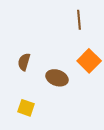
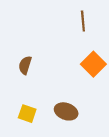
brown ellipse: (57, 78) -> (66, 111), moved

